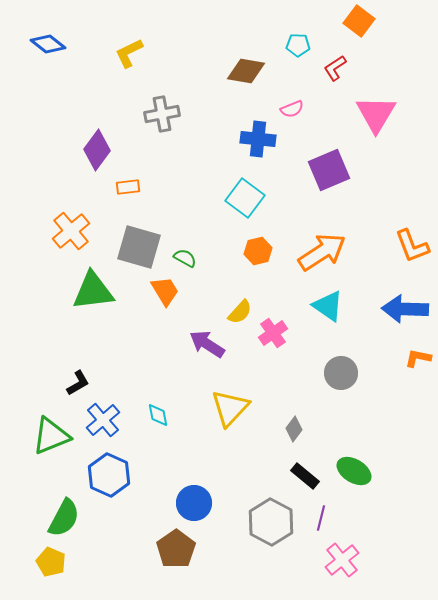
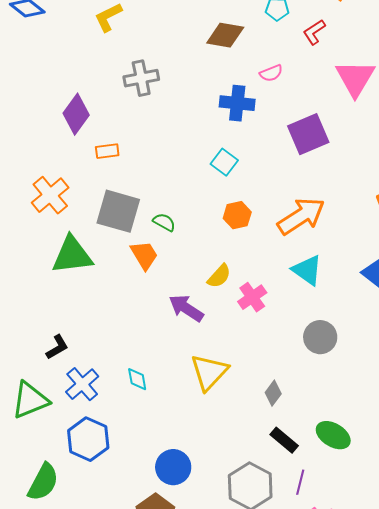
cyan square: (245, 198) -> (224, 162), size x0.7

